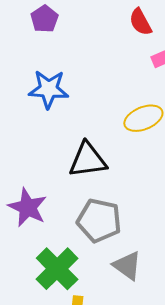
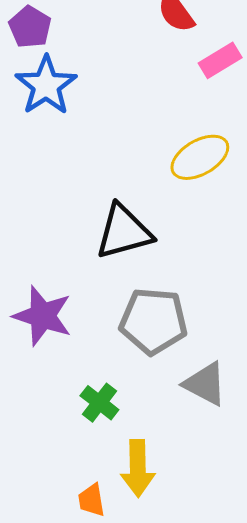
blue star: (49, 89) -> (46, 85), moved, turned -30
green cross: (57, 269) -> (99, 403), size x0.6

